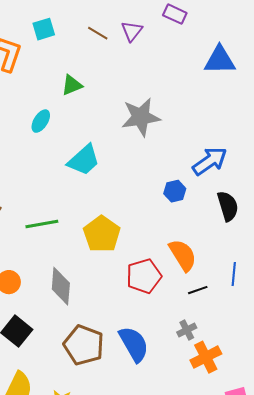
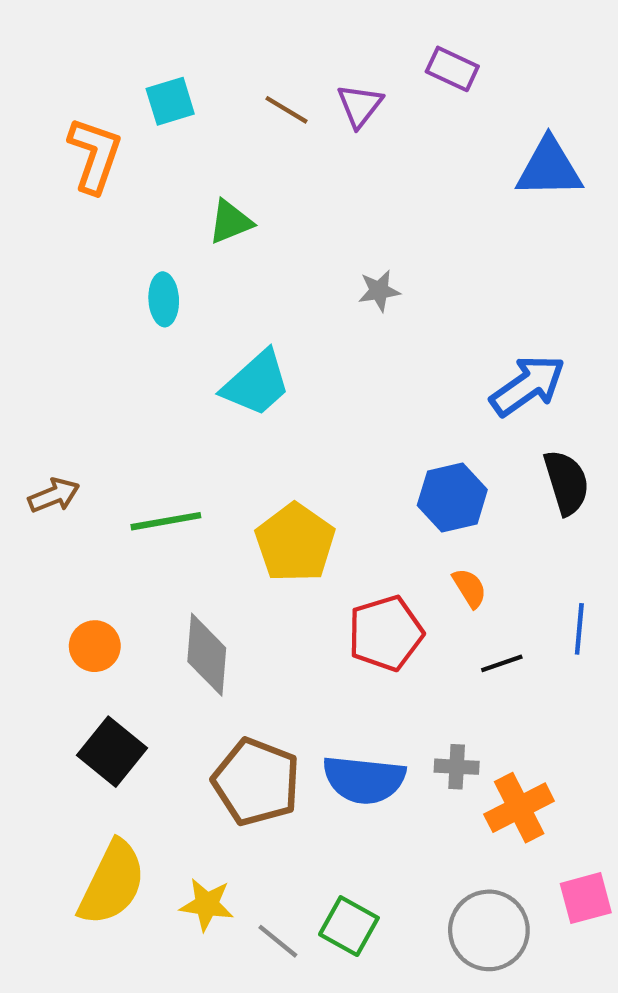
gray star: (141, 117) -> (379, 291), size x0.5
cyan ellipse: (41, 121) -> (164, 299), turned -35
blue hexagon: (175, 191) -> (452, 498), moved, size x1.4
orange semicircle: (183, 255) -> (470, 588), size x0.6
gray cross: (187, 330) -> (457, 767), moved, turned 30
blue semicircle: (134, 344) -> (364, 780), turned 126

